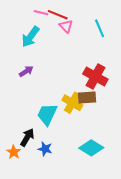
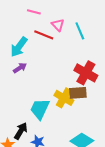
red line: (58, 15) -> (44, 35), moved
cyan line: (100, 28) -> (80, 31), moved
cyan arrow: (30, 37) -> (19, 47), moved

